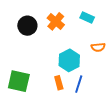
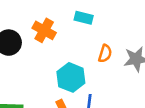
orange semicircle: (98, 47) -> (105, 54), turned -56

